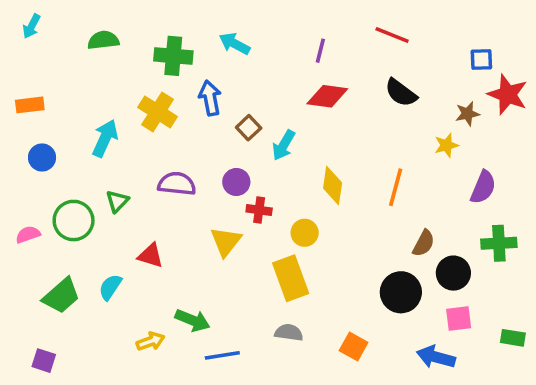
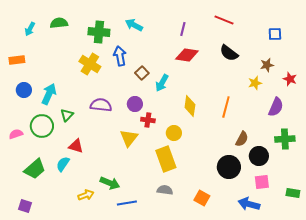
cyan arrow: (32, 26) -> (30, 29), moved
red star: (508, 94) -> (290, 79), moved, size x0.6
cyan arrow: (105, 138) -> (49, 94), moved
red triangle: (151, 256) -> (76, 146), moved

